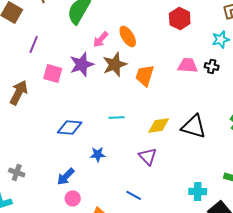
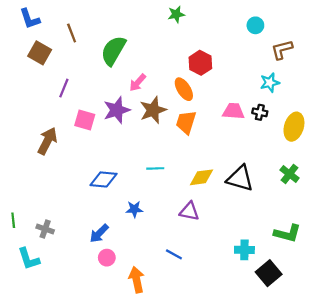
red hexagon: (180, 18) -> (200, 63), moved
orange ellipse: (128, 36) -> (184, 89), moved
purple triangle: (148, 156) -> (189, 211), turned -36

